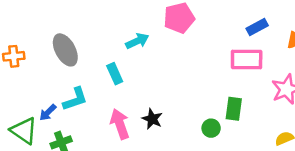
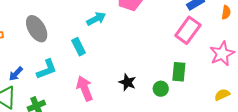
pink rectangle: (247, 59) -> (188, 30), turned -52
blue arrow: (48, 112) -> (16, 74), moved
black star: (152, 119) -> (127, 82), moved

